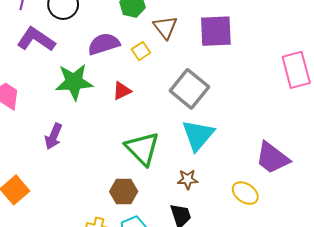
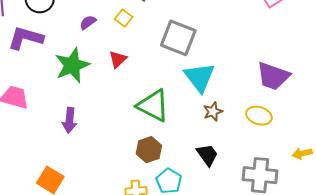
purple semicircle: (104, 44) -> (88, 22), size x0.6
brown star: (188, 179) -> (213, 112), moved

